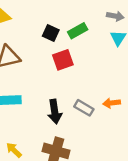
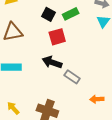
orange arrow: (112, 103) -> (97, 99), moved
black arrow: (55, 112) -> (52, 62), moved, turned 114

